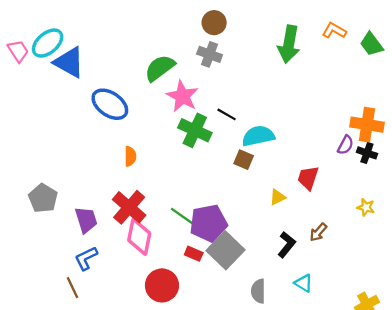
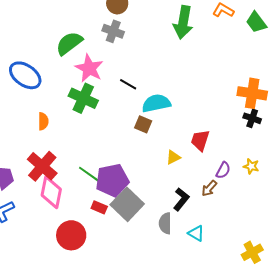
green cross: (195, 130) -> (83, 98), moved
purple semicircle: (345, 145) -> (223, 170), moved
gray semicircle: (258, 291) -> (165, 223), moved

